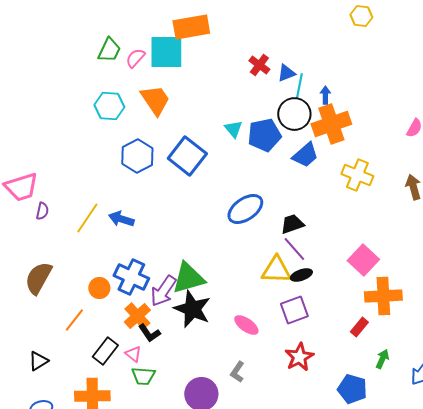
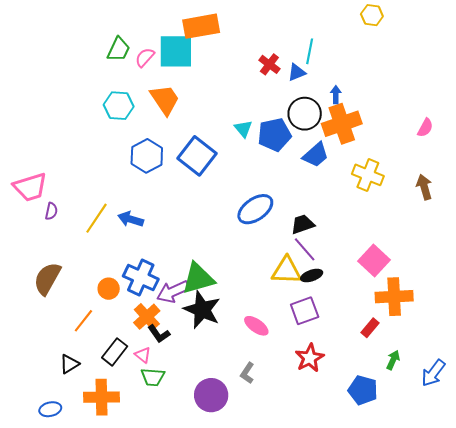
cyan line: (299, 86) -> (310, 51), moved
purple arrow: (163, 291) -> (173, 292), turned 32
black triangle: (38, 361) -> (69, 364), moved

